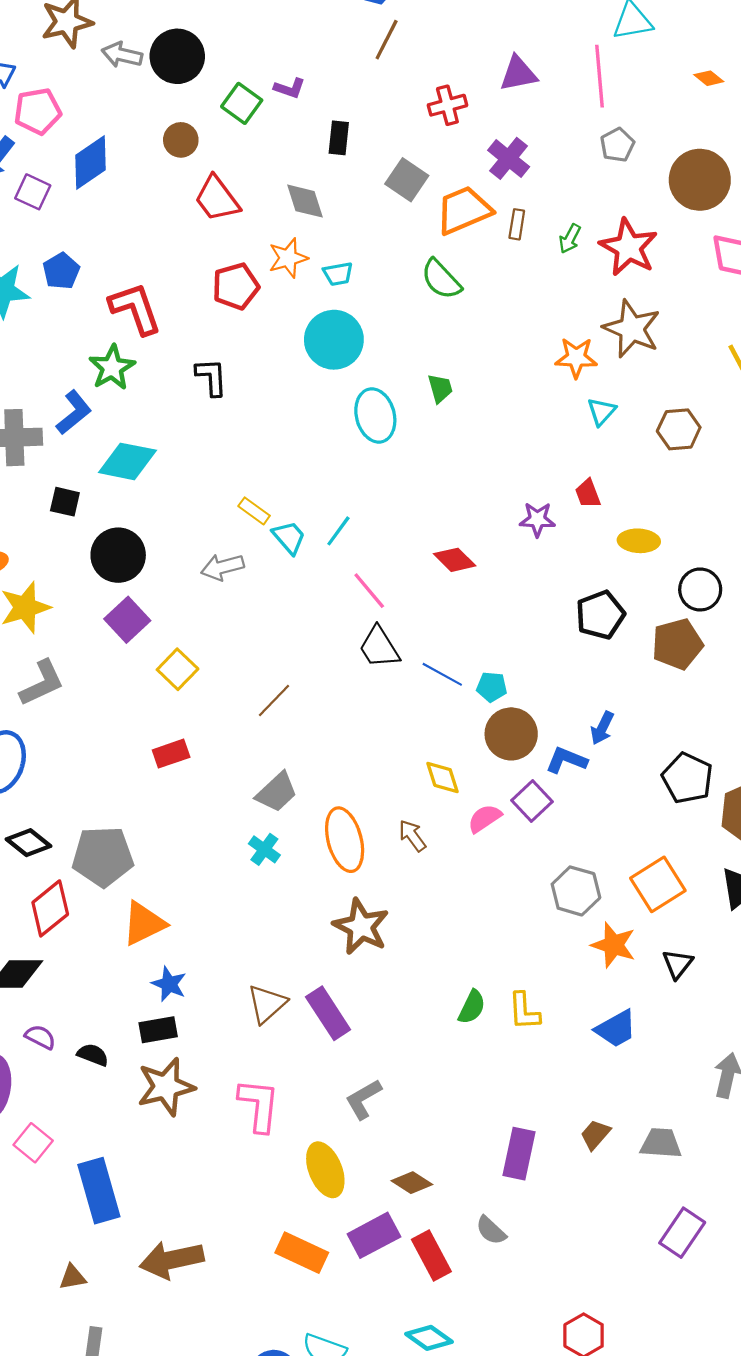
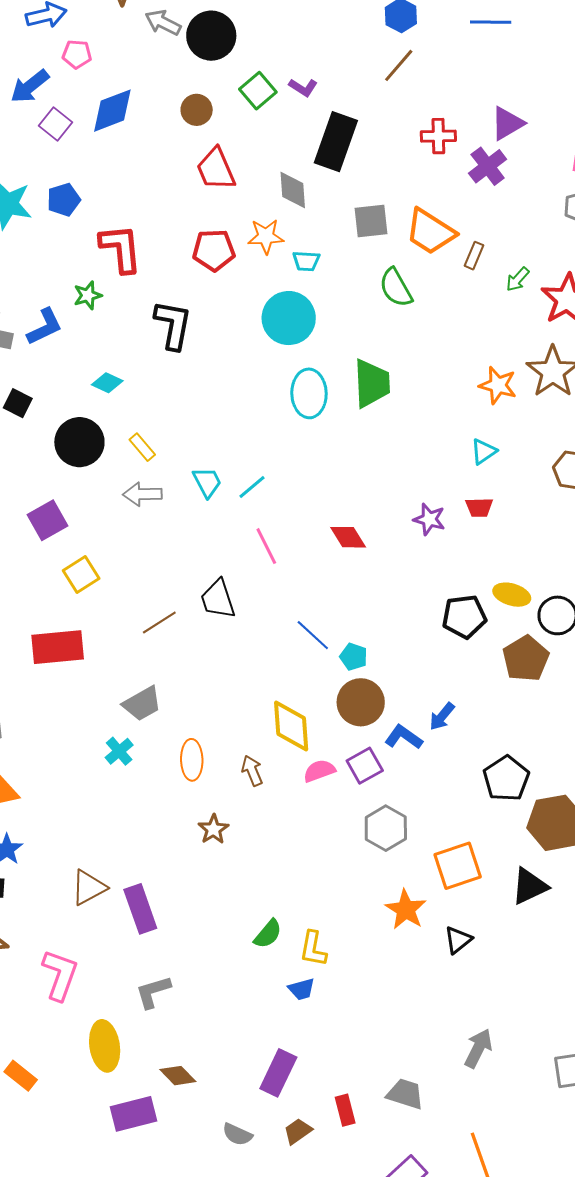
purple triangle: (518, 74) -> (507, 123), turned -33
pink pentagon: (38, 111) -> (77, 54), size x0.7
black rectangle: (339, 138) -> (336, 142), size x1.8
purple cross: (509, 158) -> (488, 166), moved
gray square: (407, 180) -> (371, 221), moved, turned 36
orange trapezoid: (464, 210) -> (430, 232), turned -138
green star: (112, 368) -> (88, 295), size x0.7
black L-shape: (211, 377) -> (173, 325), size x1.4
green trapezoid: (440, 388) -> (372, 383), size x1.8
cyan triangle: (601, 412) -> (484, 452), moved
cyan diamond: (127, 461) -> (107, 383), moved, size x0.6
red trapezoid: (588, 494) -> (479, 507), turned -84
yellow rectangle: (254, 511) -> (142, 447), moved
yellow ellipse: (639, 541) -> (512, 595), moved
black circle: (118, 555) -> (79, 442), moved
brown pentagon: (677, 644) -> (526, 659), turned -30
black trapezoid: (379, 647) -> (218, 599), moved
red rectangle: (171, 754) -> (58, 647), size x1.6
yellow diamond: (443, 778) -> (291, 726), size x1.5
orange ellipse: (345, 840) -> (192, 760), size x0.7
gray hexagon: (576, 891) -> (386, 828), moved
brown star: (361, 927) -> (213, 829), moved, size x0.6
blue trapezoid: (616, 1029) -> (302, 989), moved, size x0.7
brown trapezoid: (595, 1135) -> (298, 1131), moved
gray semicircle: (491, 1230) -> (237, 1134), turned -32
orange rectangle: (302, 1253) -> (21, 1076), moved, size x0.7
red rectangle: (431, 1256) -> (345, 1110), moved, size x0.7

